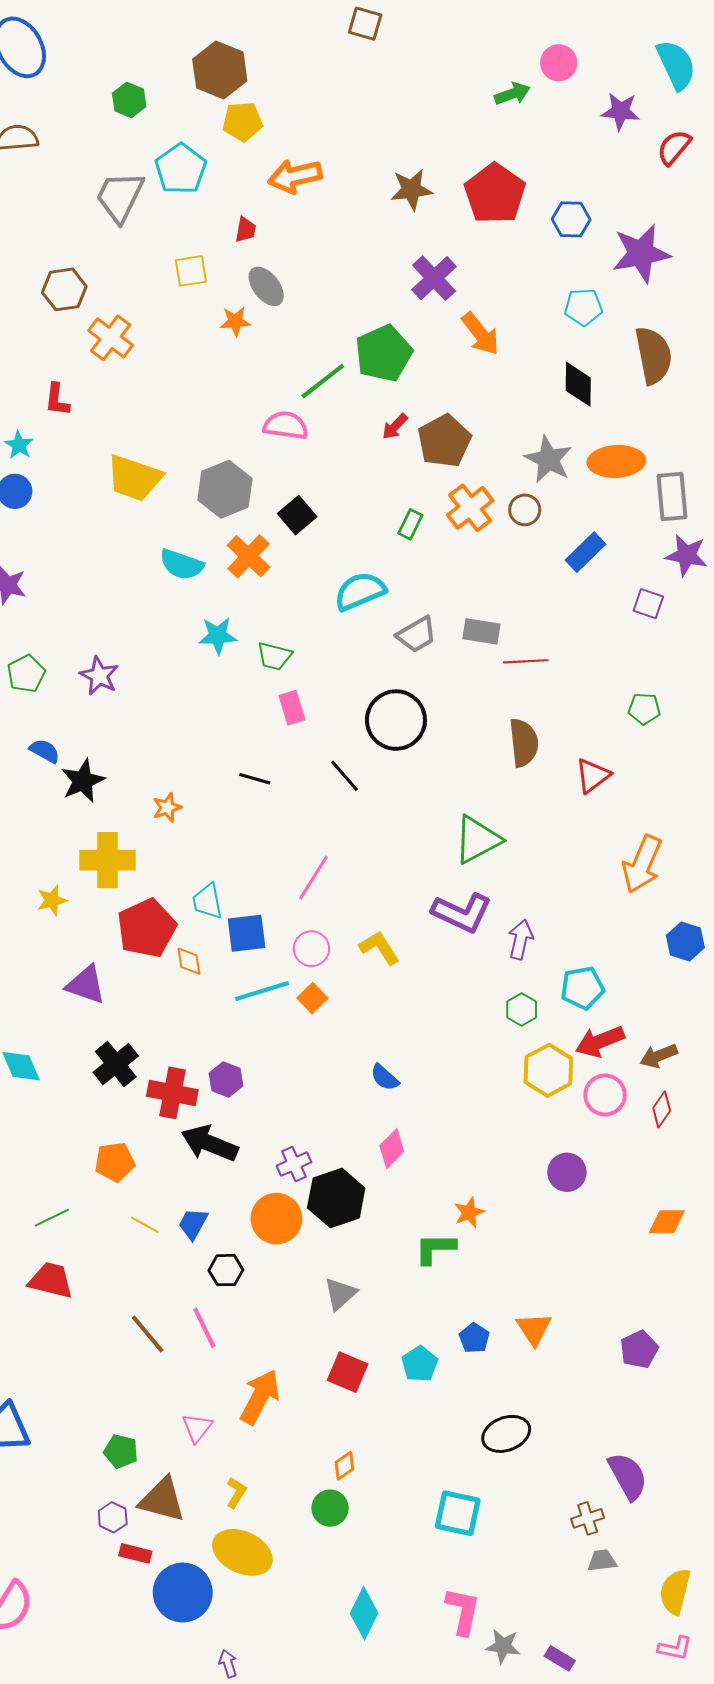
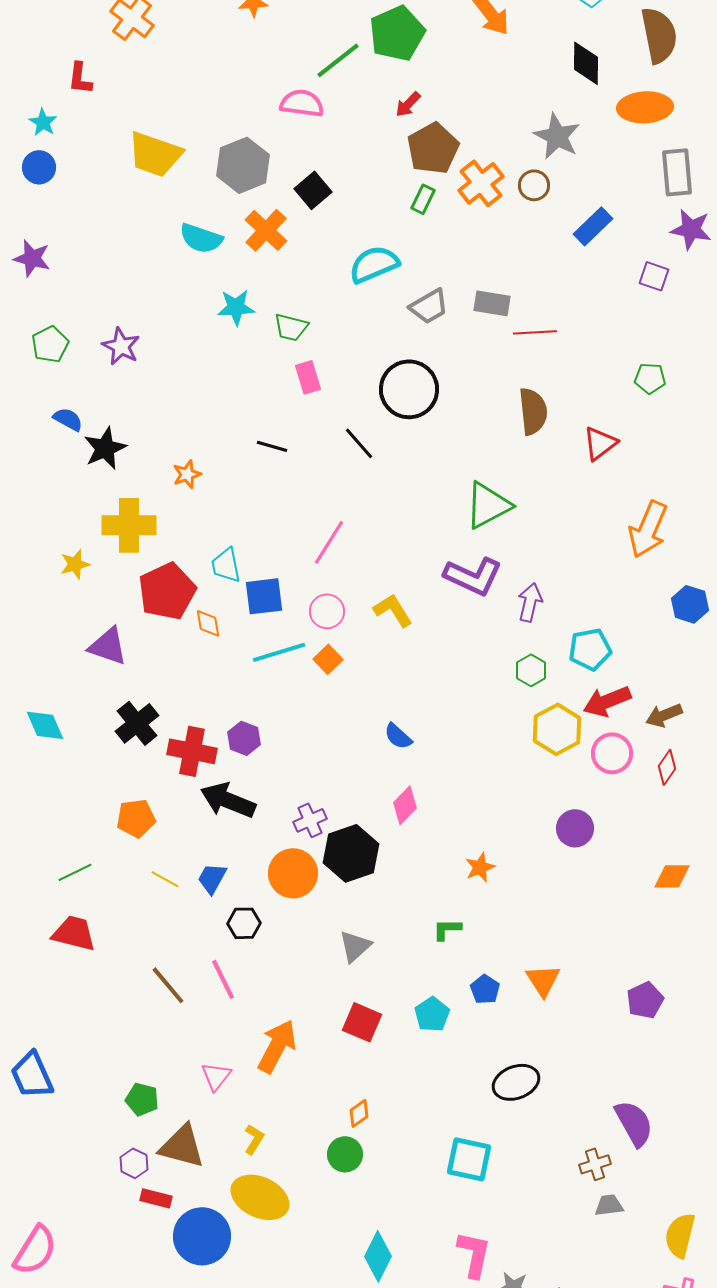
brown pentagon: (444, 441) -> (433, 148), moved
orange ellipse: (616, 461) -> (645, 107), moved
green L-shape: (435, 1248) -> (447, 929), moved, size x0.7

